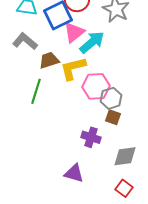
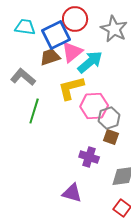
gray L-shape: (25, 41) -> (23, 77), moved
brown trapezoid: (49, 60) -> (50, 57), moved

